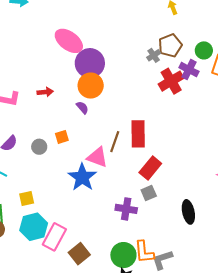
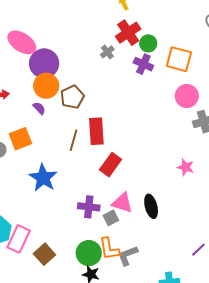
brown pentagon: (170, 46) -> (72, 97), moved
green circle: (204, 50) -> (148, 43), moved
red cross: (171, 81) -> (128, 33), moved
orange square: (62, 137) -> (20, 139), size x1.6
pink triangle: (97, 157) -> (122, 203), moved
gray square: (149, 193) -> (111, 218), moved

